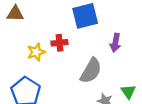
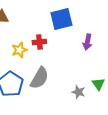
gray semicircle: (91, 71) -> (39, 78), moved

